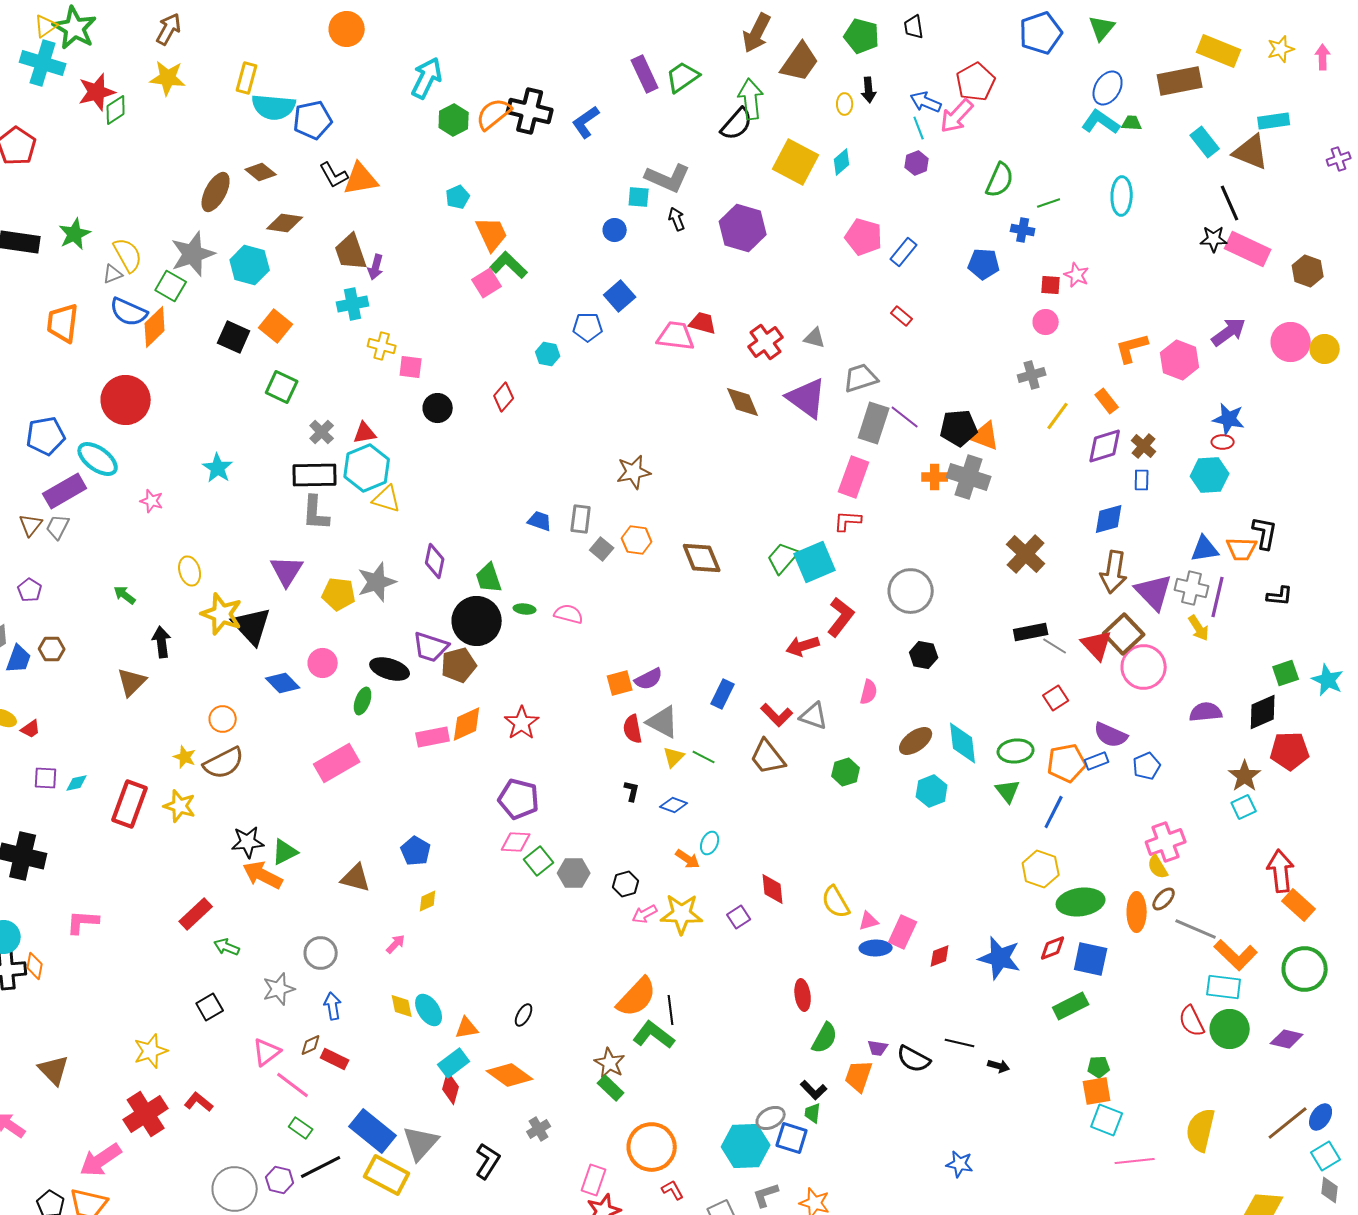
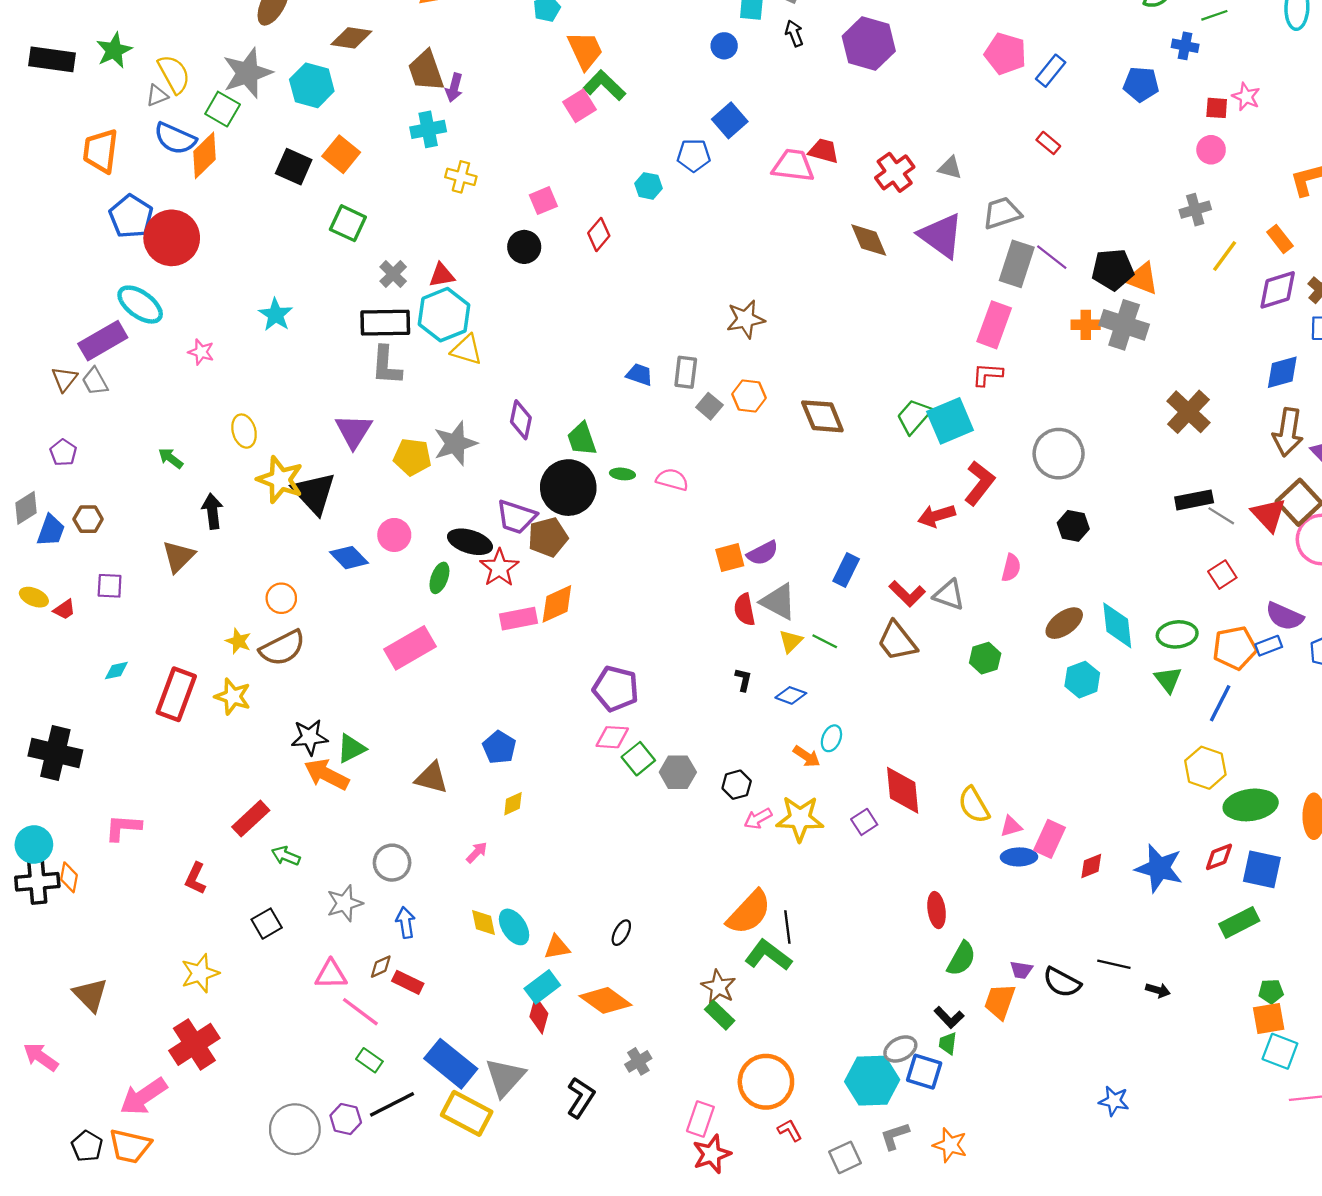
pink square: (411, 367) -> (543, 201), moved, turned -30
blue pentagon: (46, 436) -> (131, 216), moved, turned -30
gray trapezoid: (58, 527) -> (95, 381), turned -56
red star: (522, 723) -> (499, 568), moved
purple square: (46, 778) -> (110, 586), moved
red diamond: (773, 889) -> (903, 790), size x1.4
pink triangle: (267, 1052) -> (331, 974), turned 36
red L-shape: (199, 1102) -> (195, 878), moved, turned -104

